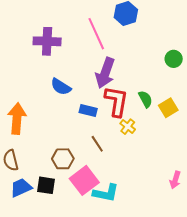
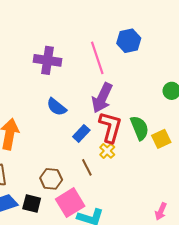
green semicircle: (145, 99) -> (139, 128), size x1.4
blue rectangle: (88, 110) -> (81, 133), turned -66
yellow cross: (128, 127) -> (107, 151), moved

